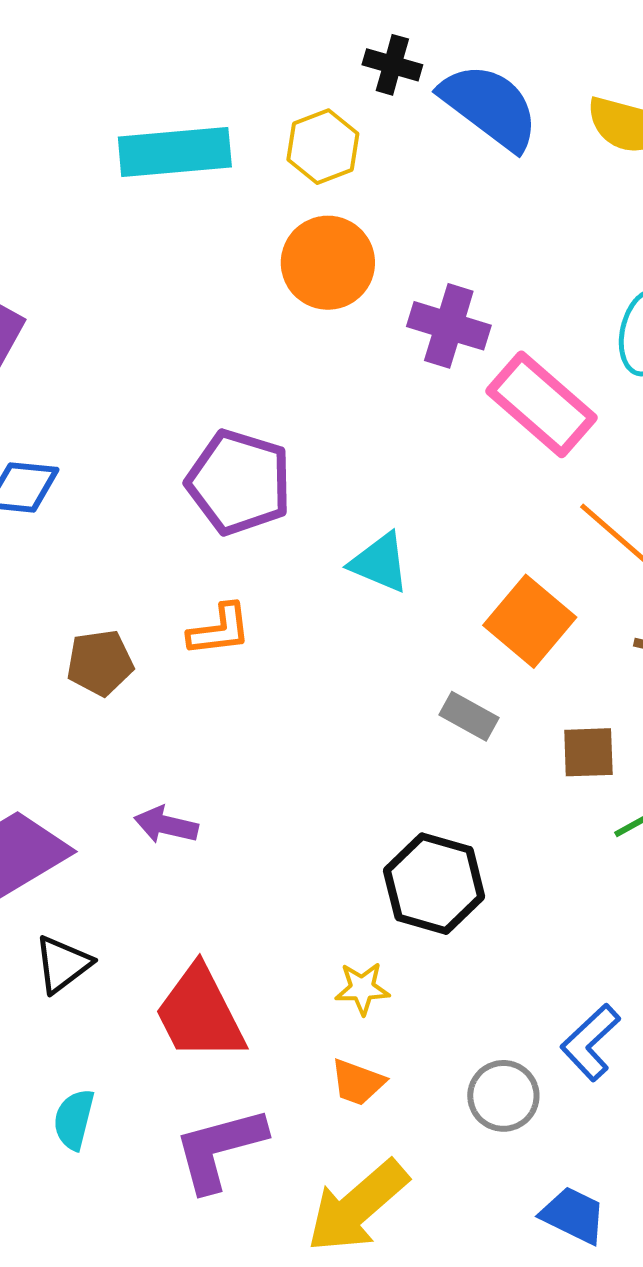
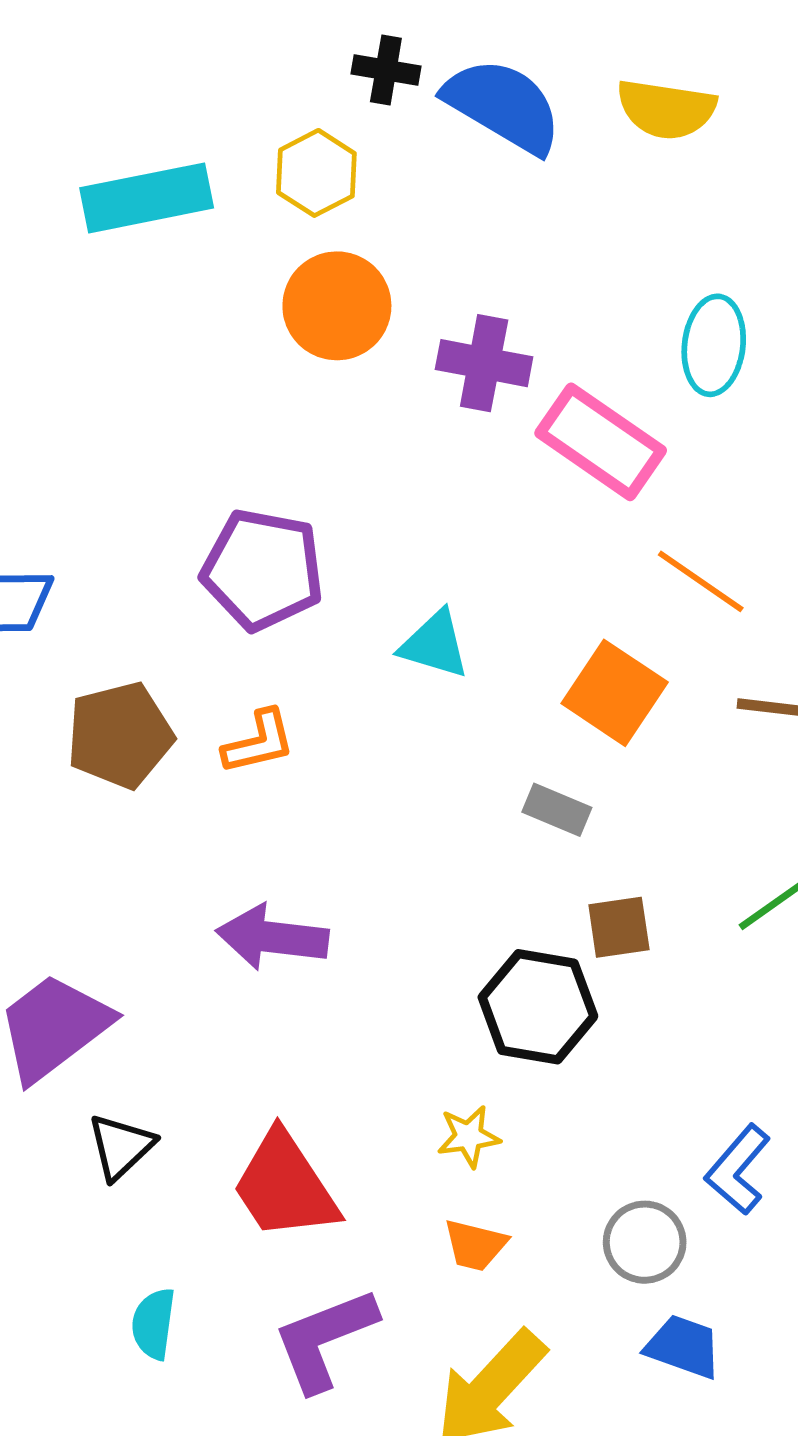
brown pentagon: (100, 663) -> (120, 735), moved, size x1.4
brown square: (588, 752) -> (619, 927), moved
purple arrow: (166, 825) -> (272, 937), moved, size x1.5
blue trapezoid: (573, 1215) -> (683, 1347), moved

